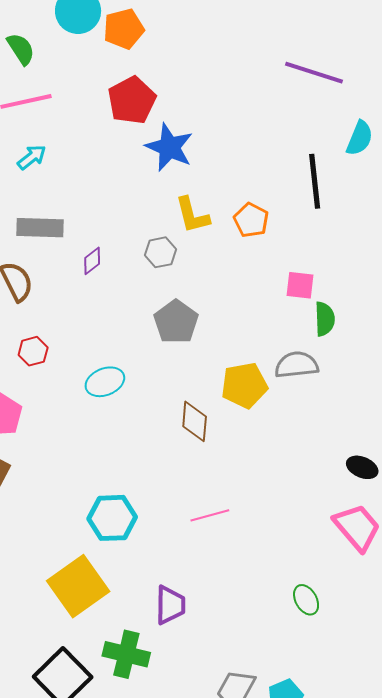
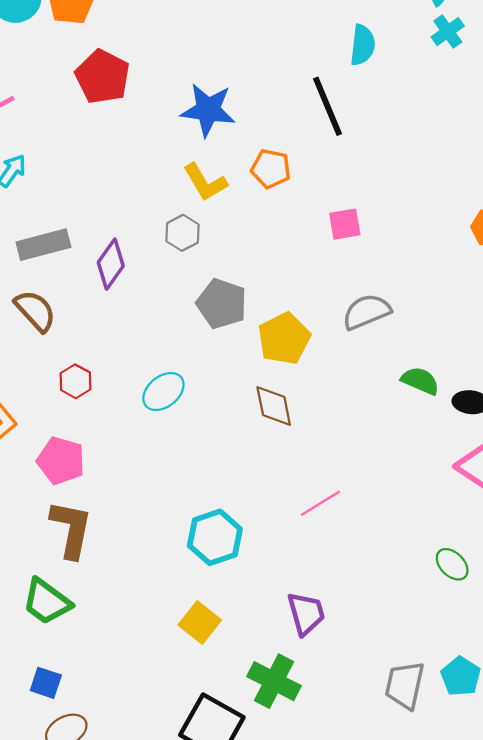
blue star: (169, 147) -> (208, 110), moved
purple diamond: (92, 261) -> (111, 264), size x1.5
green semicircle: (325, 319) -> (420, 381), moved, turned -48
yellow pentagon: (244, 385) -> (284, 339), moved
yellow square: (78, 586) -> (200, 622), size x0.6
green cross: (126, 654) -> (274, 681), turned 30

